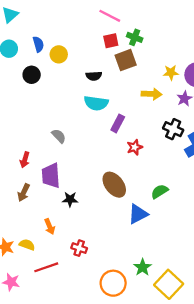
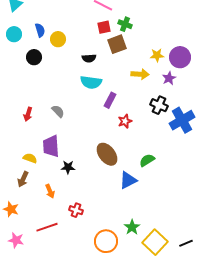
red arrow: (25, 160) -> (28, 114), moved
brown arrow: (24, 193) -> (23, 179), moved
yellow semicircle: (27, 245) -> (30, 158), moved

